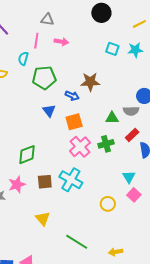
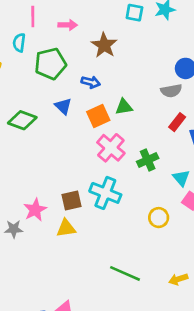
pink arrow: (61, 42) -> (68, 25), moved
brown star: (90, 82) -> (104, 45), moved, turned -30
green triangle: (112, 118) -> (124, 107), moved
green cross: (106, 144) -> (148, 160), moved
green diamond: (27, 155) -> (22, 120), moved, turned 50
yellow triangle: (43, 219) -> (66, 228), moved, turned -49

